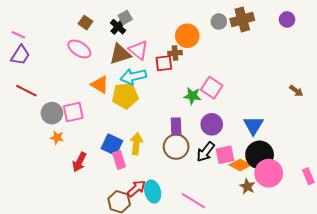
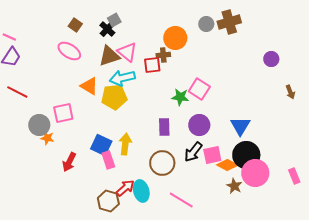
purple circle: (287, 19) -> (271, 59), moved
brown arrow: (296, 91) -> (290, 92), moved, turned 32
gray circle: (52, 113) -> (39, 125), moved
brown circle: (176, 147) -> (162, 163), moved

